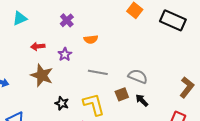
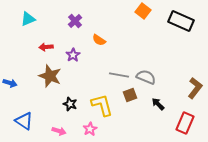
orange semicircle: (91, 39) -> (99, 40), turned 40
gray line: (98, 72) -> (119, 75), moved
black arrow: (142, 100) -> (158, 104), moved

